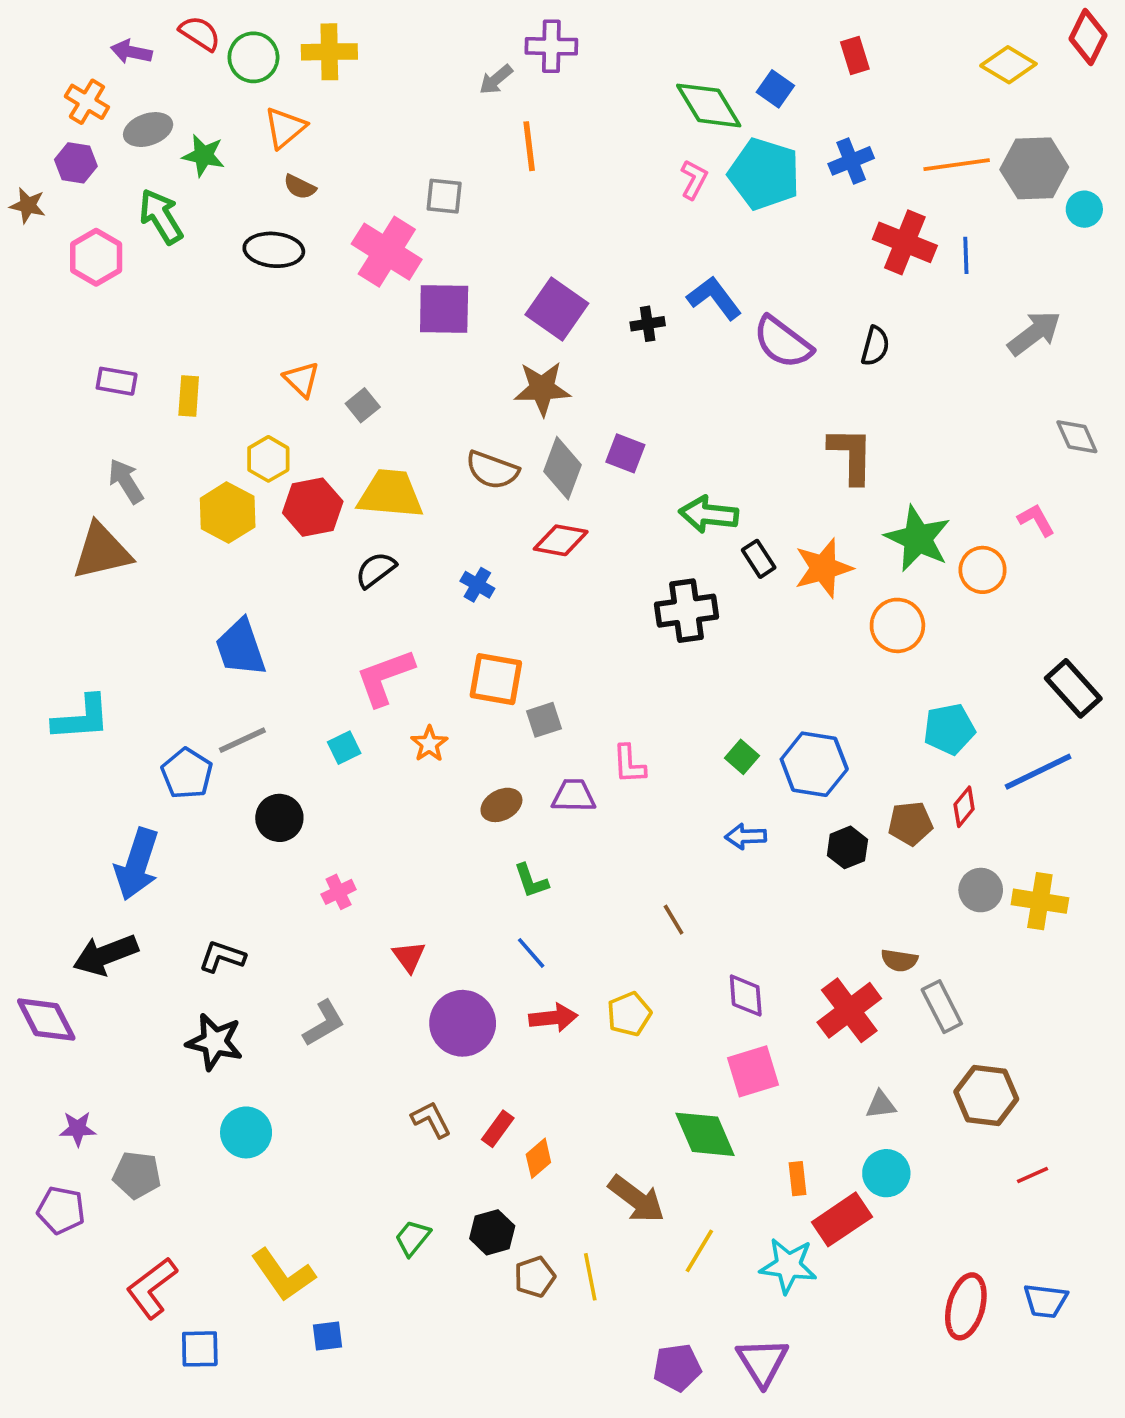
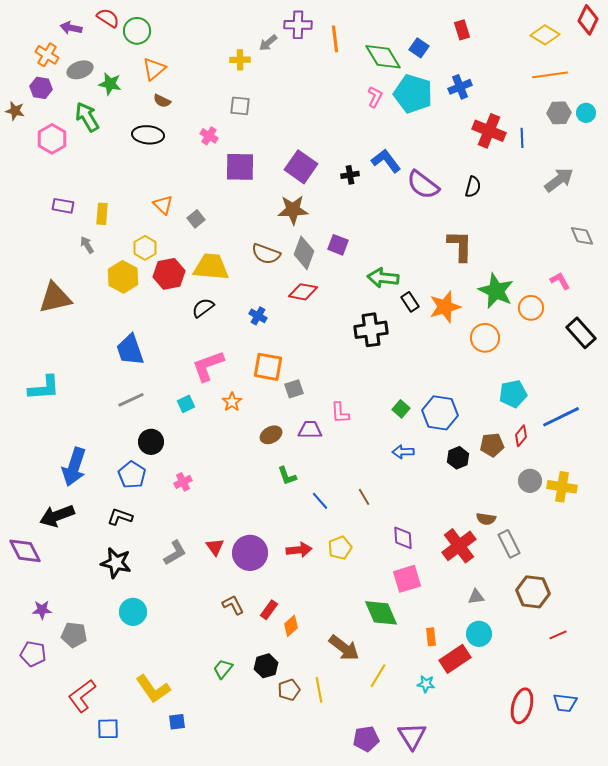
yellow cross: (329, 52) -> (240, 60), moved, size x0.7
orange line: (529, 146) -> (335, 39), moved
orange line: (957, 165) -> (550, 75), moved
gray hexagon: (1034, 168) -> (559, 113), moved, size x0.7
pink cross: (387, 252) -> (209, 136), size x0.5
gray arrow: (126, 481) -> (87, 245), moved, size x0.7
black rectangle: (1073, 688) -> (581, 333), moved
blue pentagon: (187, 773) -> (132, 475), moved
blue line: (531, 953) -> (320, 501), moved
red triangle: (409, 957) -> (215, 547), moved
cyan star: (788, 1266) -> (426, 684), size x0.6

